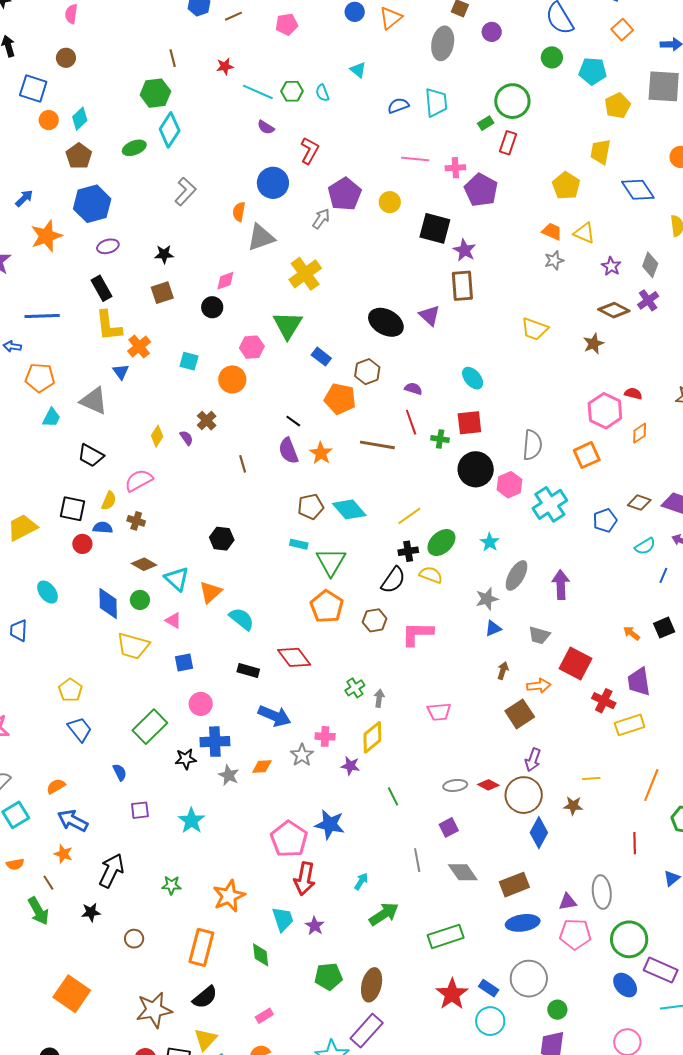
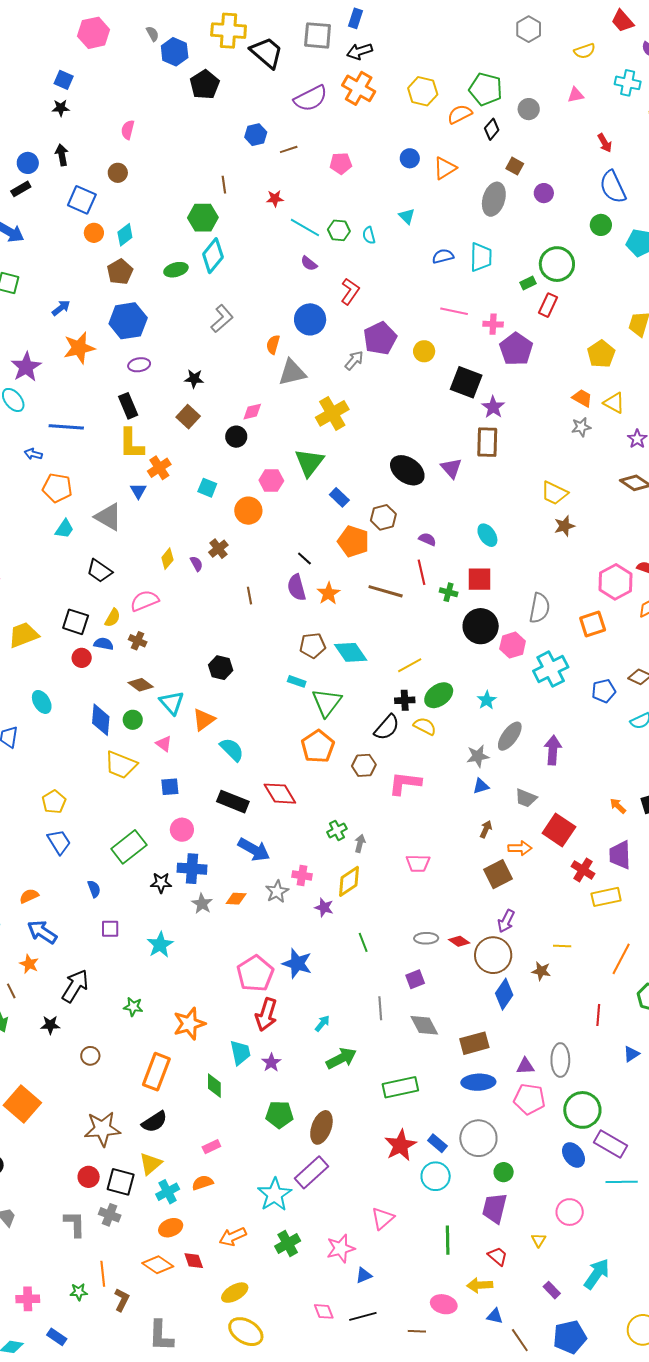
brown square: (162, 293) -> (188, 417), turned -35
brown star: (594, 344) -> (564, 526), moved
black rectangle: (248, 670) -> (233, 802), size x1.4

